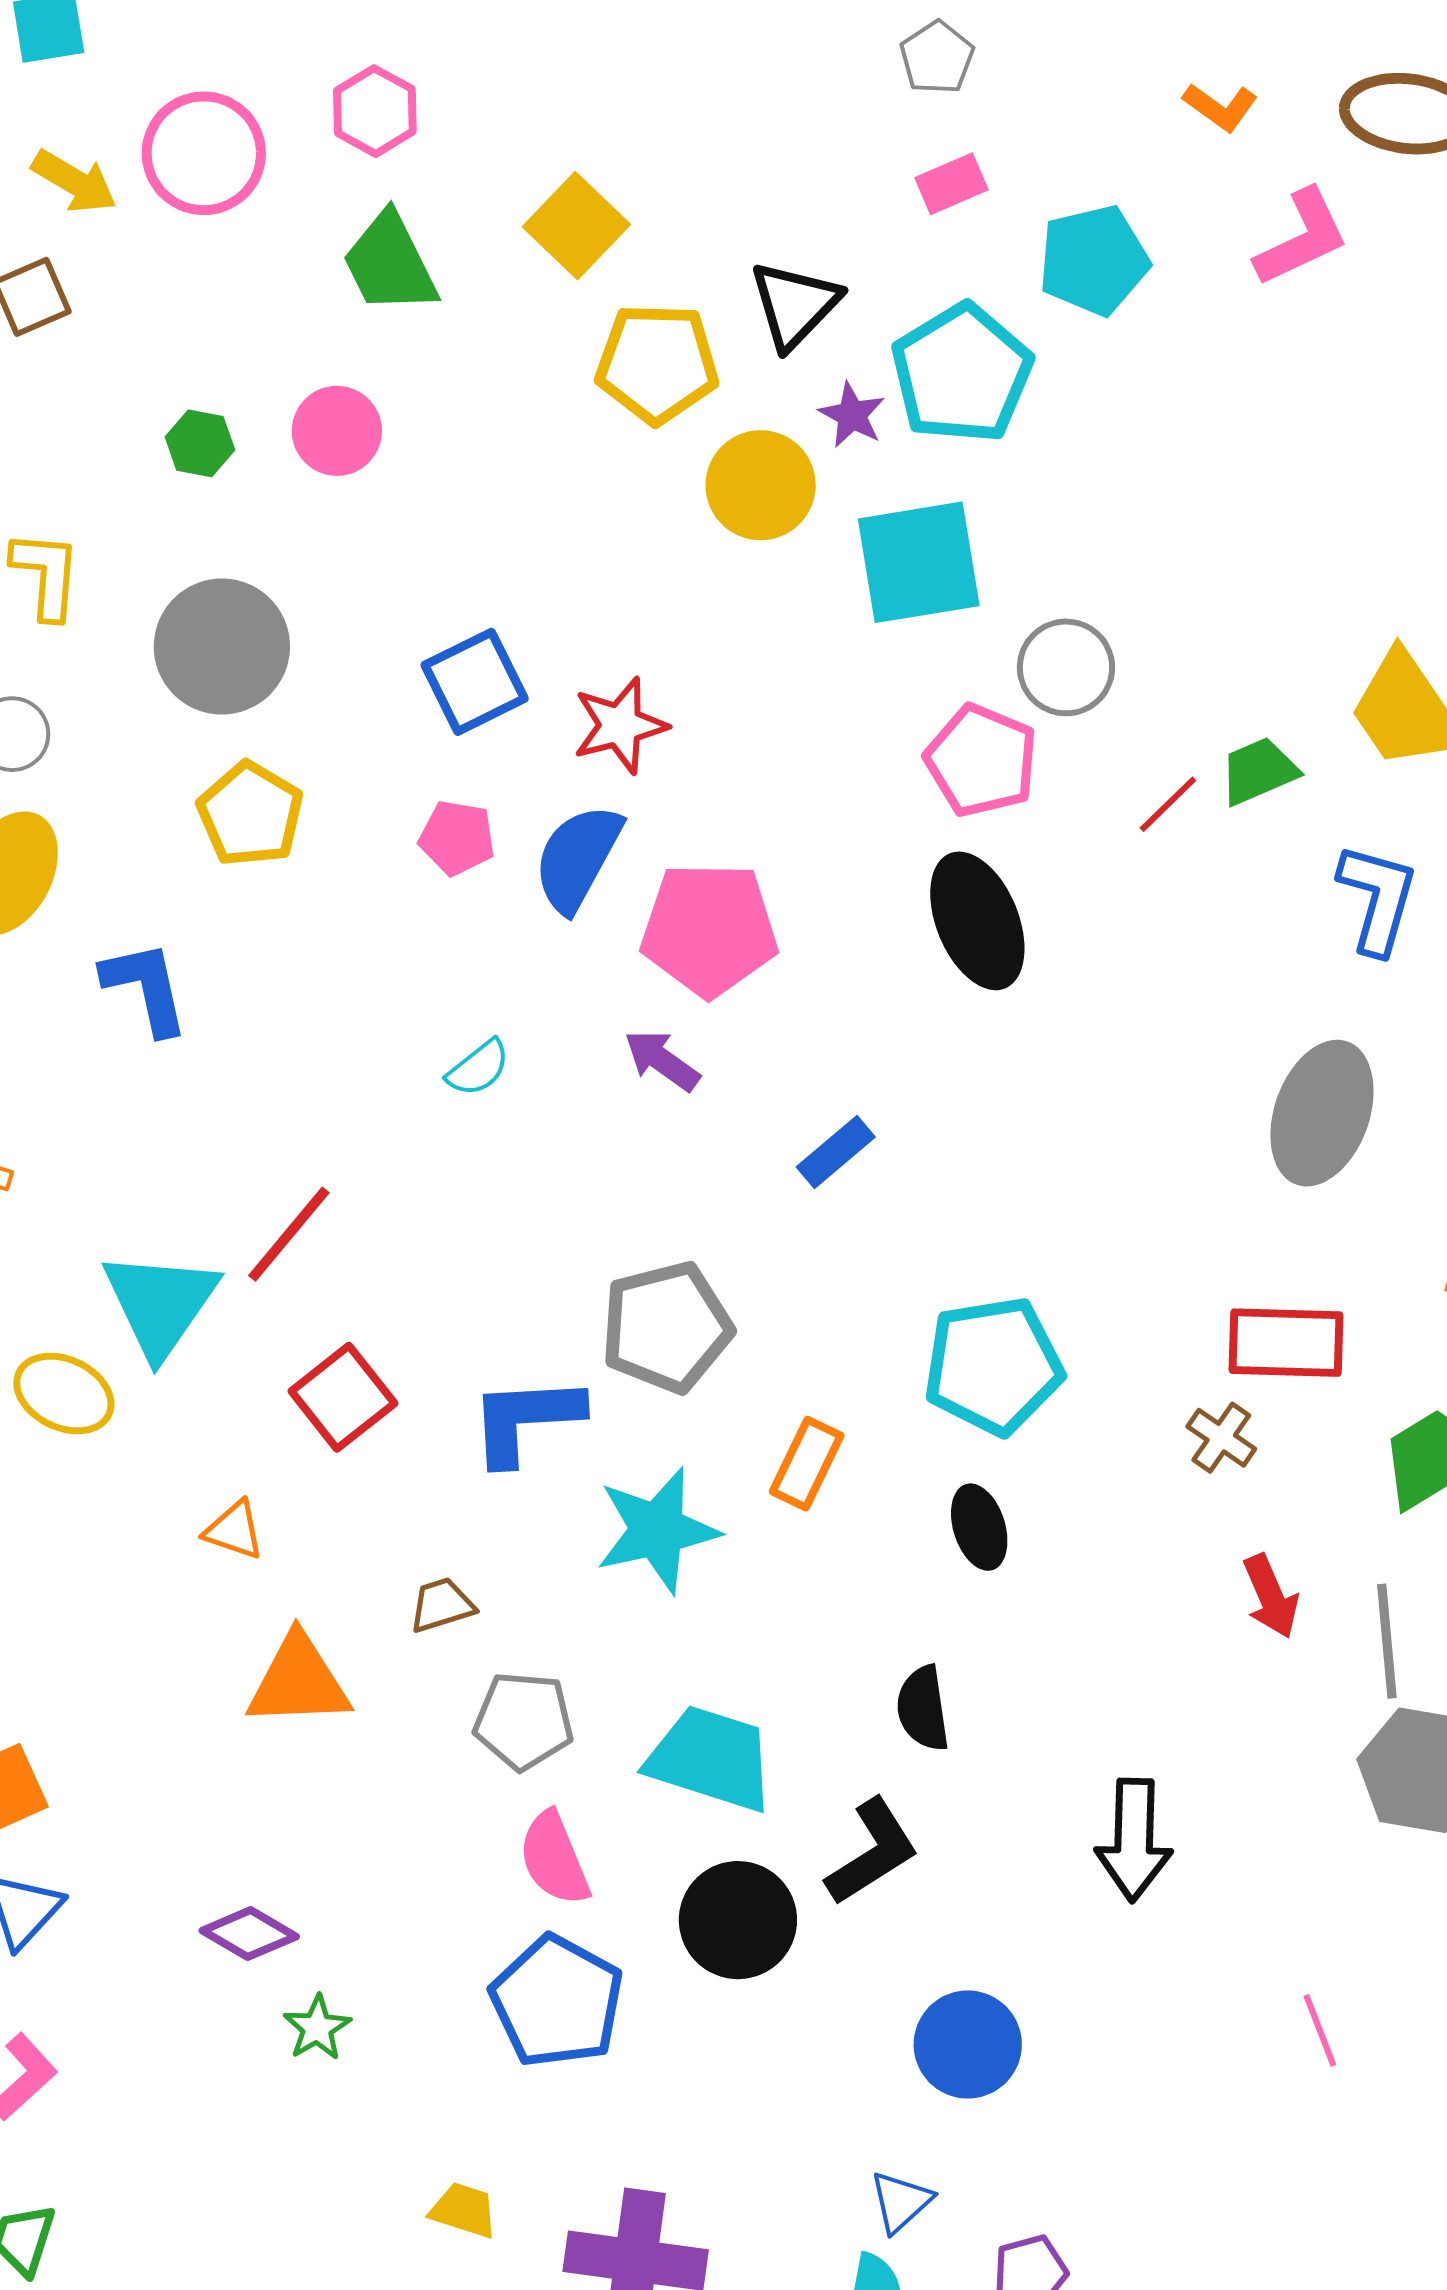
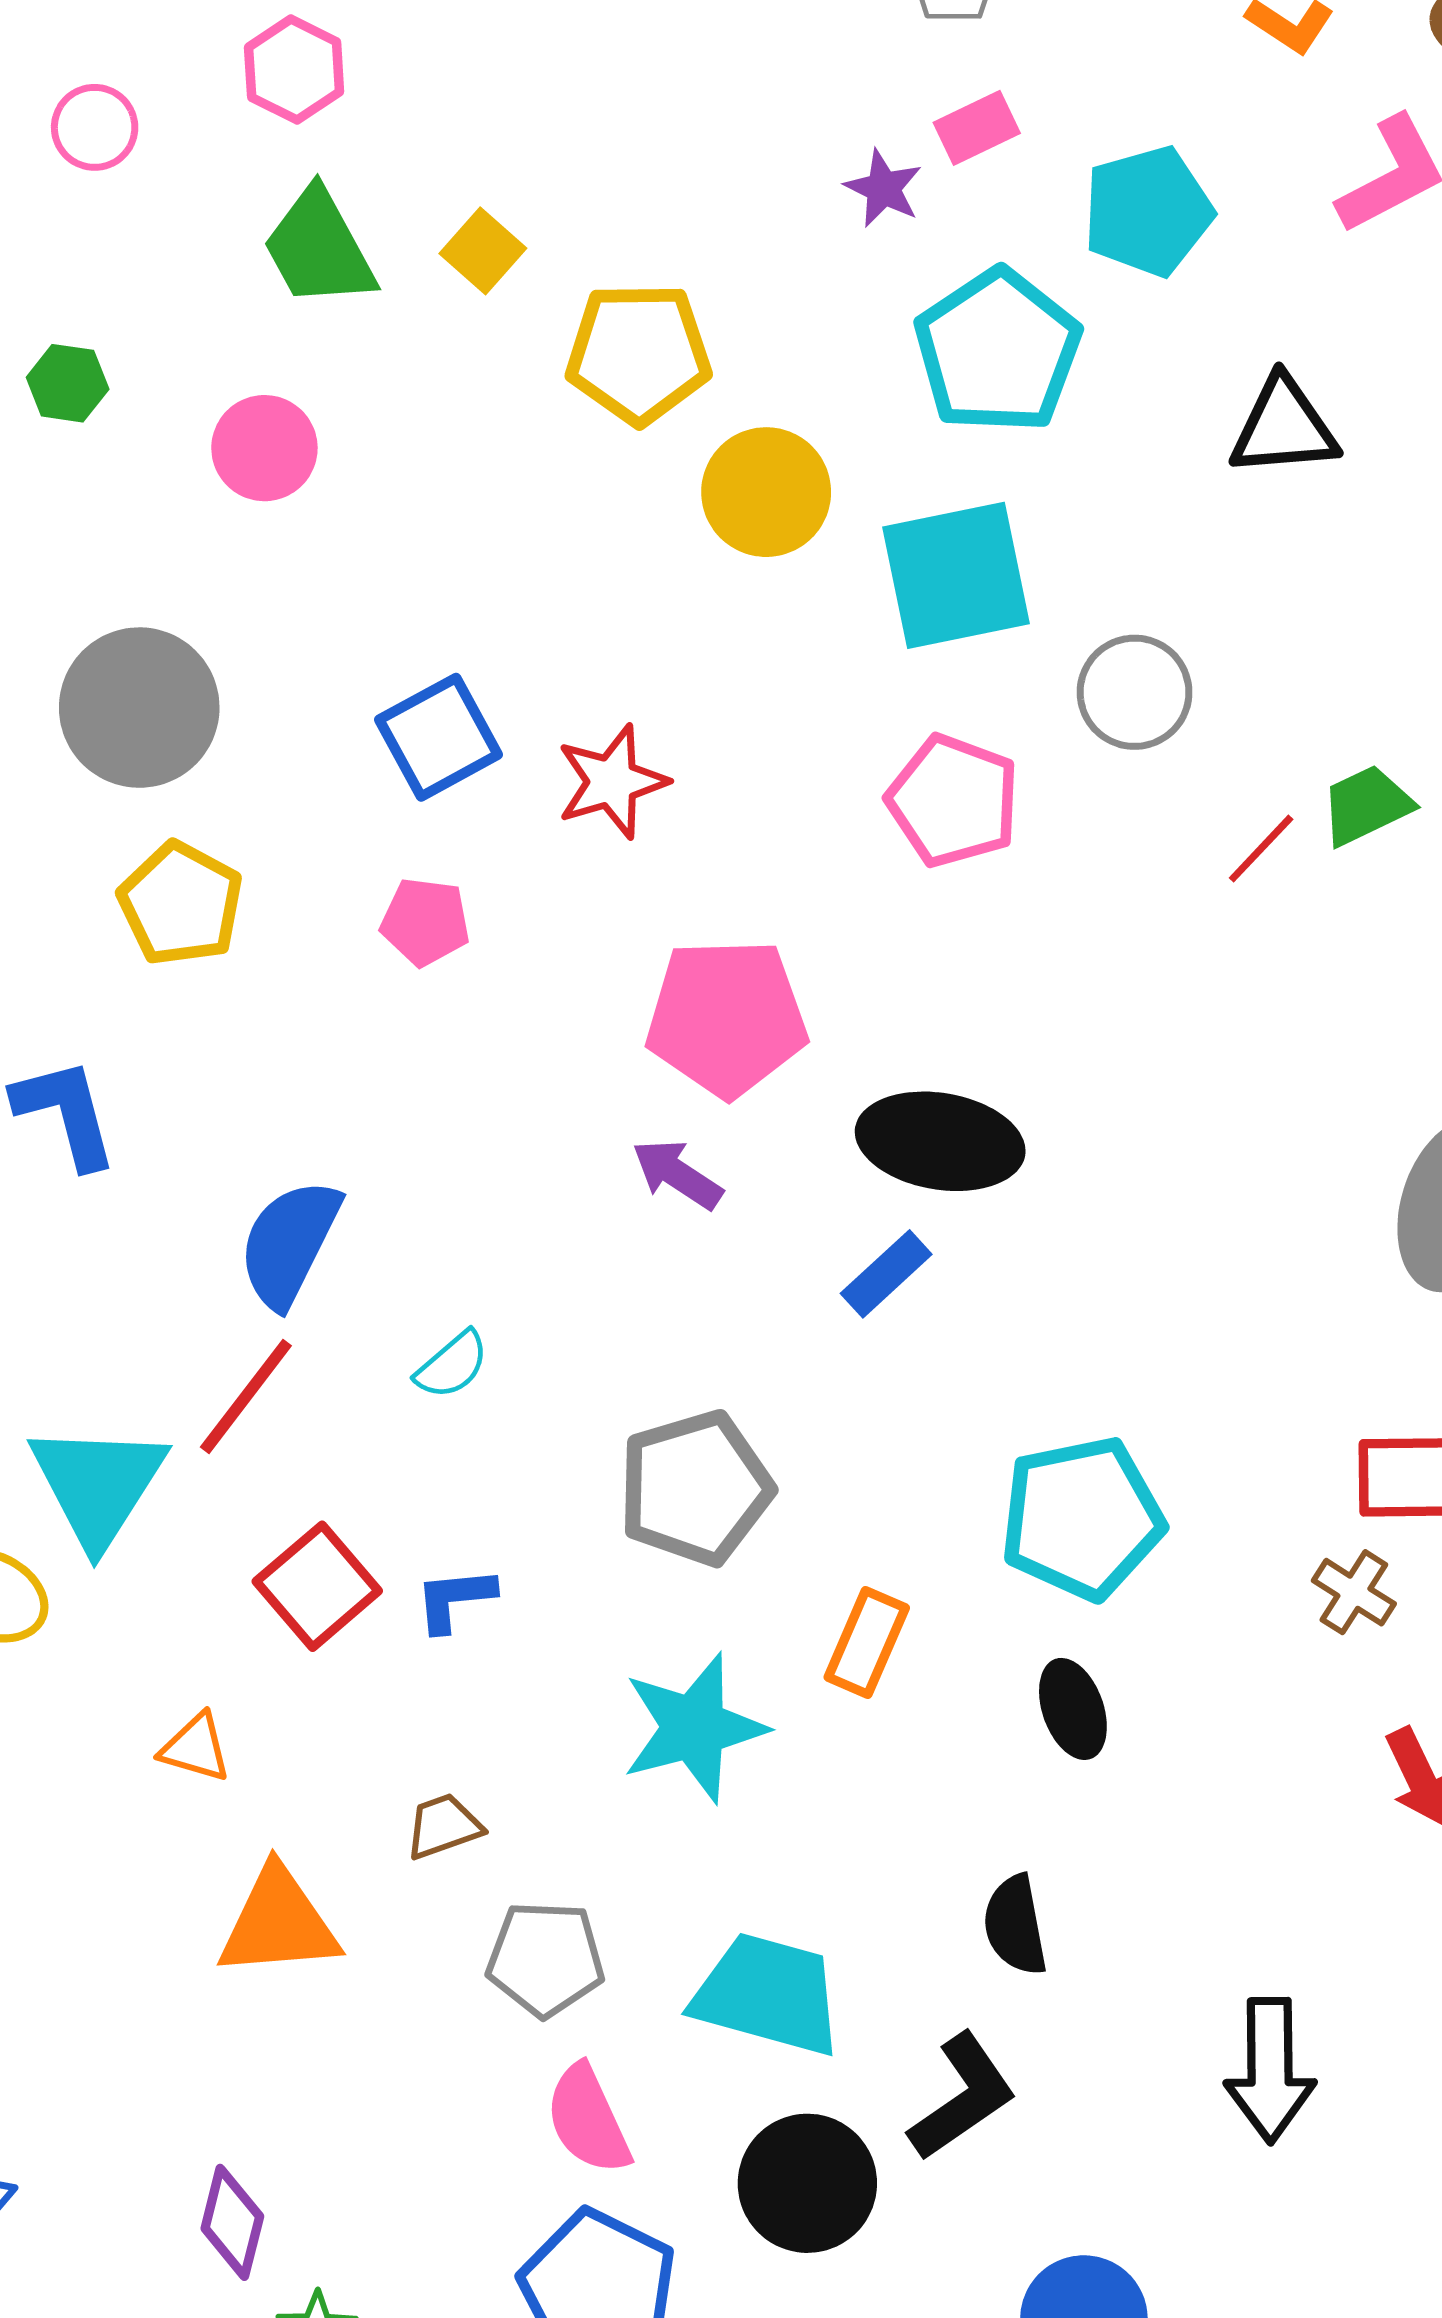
pink circle: (204, 153) -> (95, 127), size x0.6
yellow square: (576, 226) -> (483, 251), moved, size x0.7
black triangle: (795, 305) -> (1284, 427), moved, turned 44
purple star: (852, 415) -> (883, 188), moved
green hexagon: (200, 443) -> (68, 383), moved
pink pentagon: (981, 761) -> (953, 801), moved
blue semicircle: (578, 858) -> (289, 1243), moved
black ellipse: (977, 921) -> (940, 1141), moved, turned -56
cyan semicircle: (478, 1068) -> (452, 1365), moved
blue L-shape: (526, 1420) -> (455, 1599), moved, size x0.6
purple diamond: (249, 1934) -> (232, 2222), turned 76

